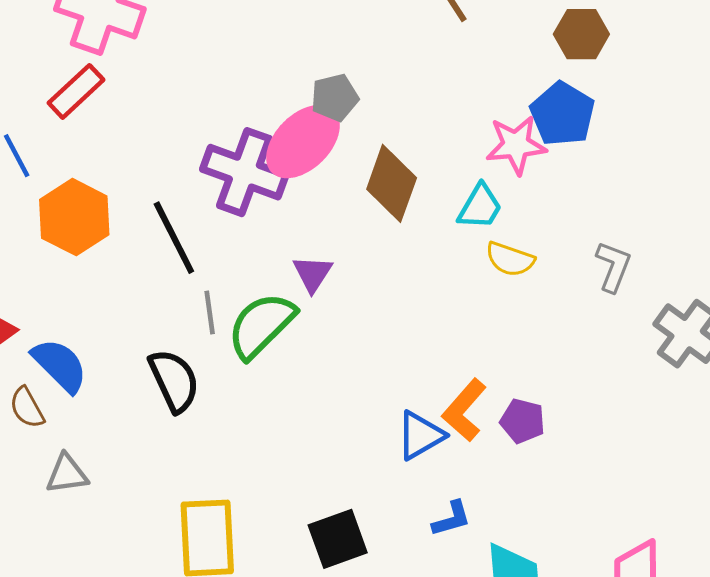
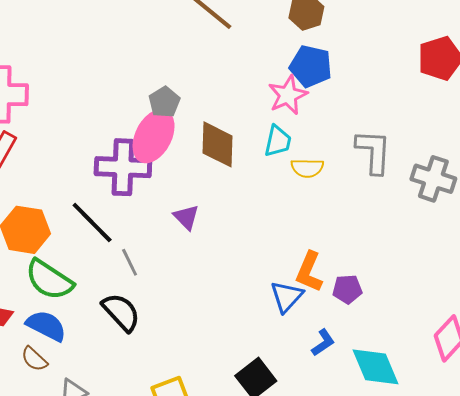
gray L-shape: (613, 267) -> (373, 152), size x1.4
green semicircle: (261, 325) -> (49, 280), moved, turned -84
purple pentagon: (522, 421) -> (347, 289), moved

